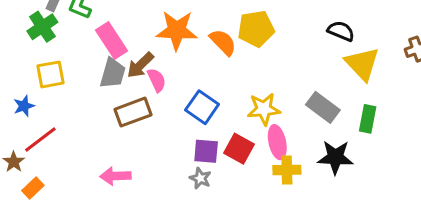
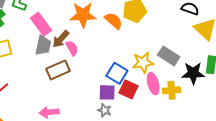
blue square: (202, 107) -> (117, 73), moved
gray rectangle: (323, 107) -> (169, 56), moved
black star: (335, 157) -> (193, 73), moved
yellow cross: (287, 170) -> (172, 90), moved

